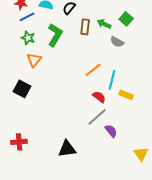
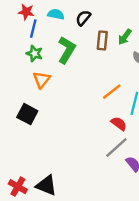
blue line: (27, 17) -> (33, 29), turned -49
green arrow: (104, 24) -> (125, 37), turned -80
red cross: (19, 142) -> (18, 187), moved, turned 35
black triangle: (67, 149) -> (46, 185), moved, turned 30

